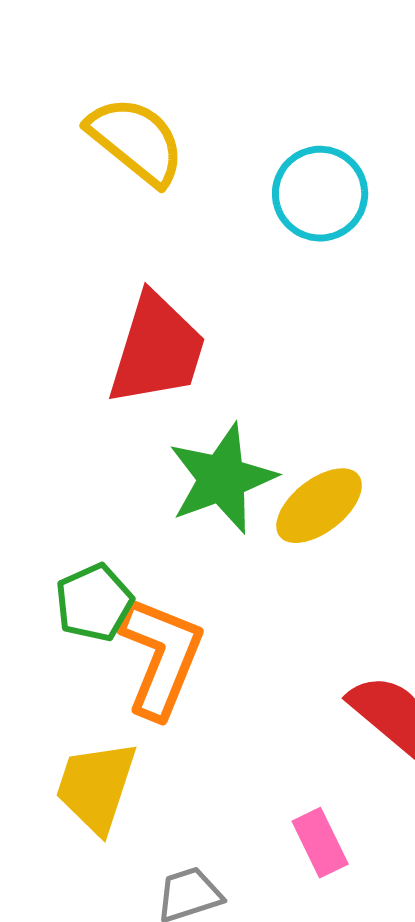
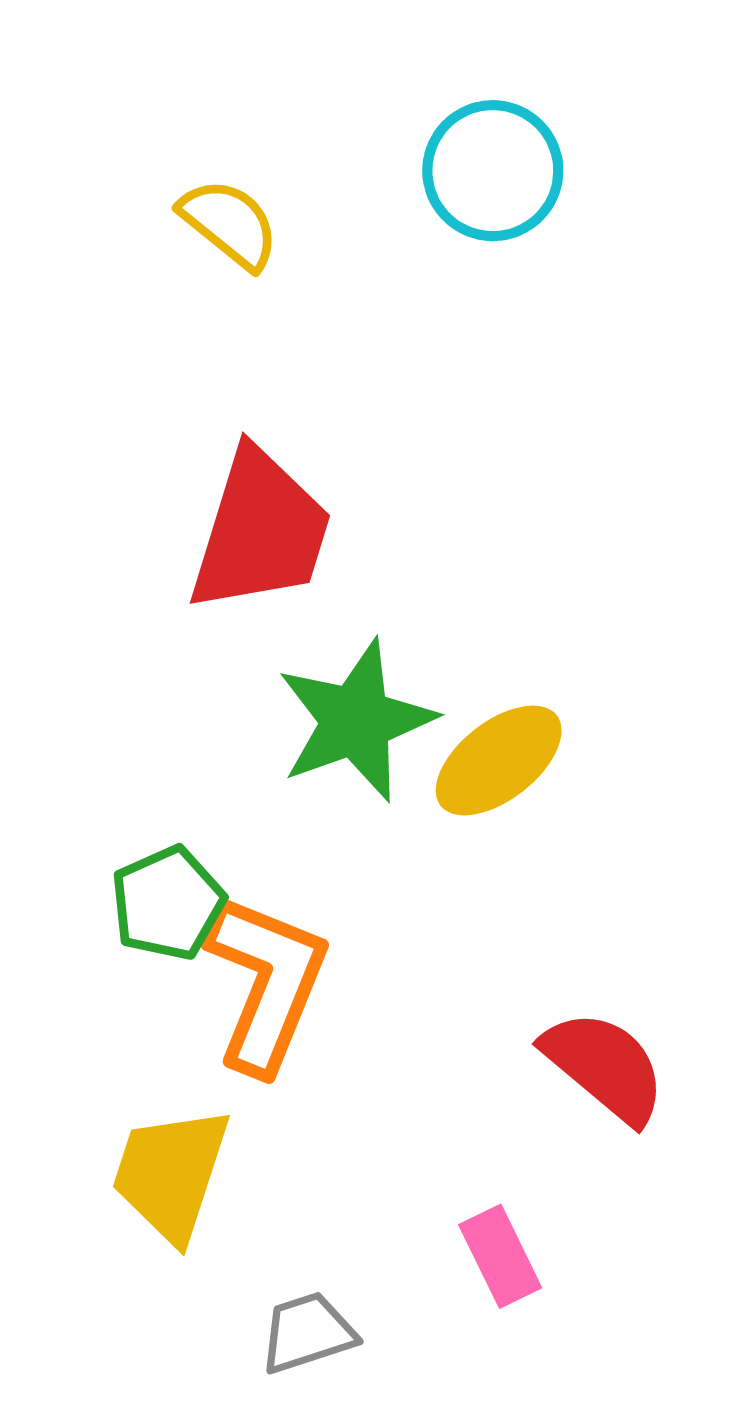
yellow semicircle: (136, 141) -> (229, 224), size x0.7
cyan circle: (320, 194) -> (493, 171), moved

